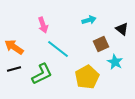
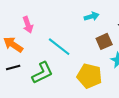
pink arrow: (43, 25) -> (28, 25), moved
yellow pentagon: (87, 77) -> (89, 76), turned -30

